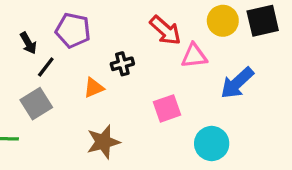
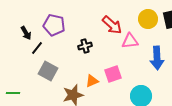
blue arrow: (237, 83) -> (157, 58), turned -50
orange triangle: (94, 88) -> (92, 81), moved
gray square: (36, 104) -> (48, 71), moved, turned -30

